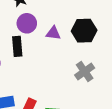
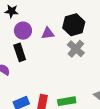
gray cross: (85, 72) -> (76, 49), moved

